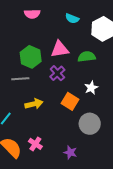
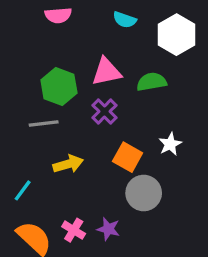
white star: (91, 88) -> (170, 144), moved
gray circle: (90, 124) -> (144, 193), moved
purple star: (70, 152) -> (108, 229), moved

